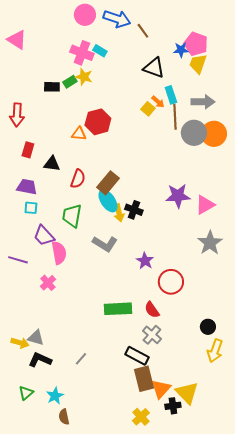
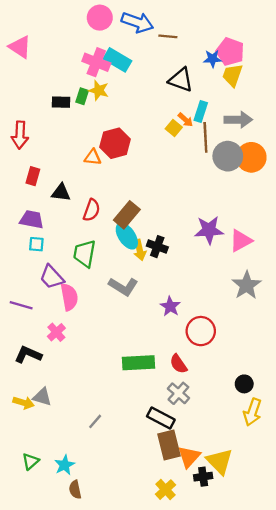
brown line: (143, 31) -> (168, 36), turned -49
cyan rectangle: (100, 51) -> (117, 60), size x1.6
green rectangle: (70, 82) -> (82, 96), turned -40
cyan rectangle: (171, 95) -> (201, 112), turned 36
black L-shape: (40, 360) -> (28, 355), moved

